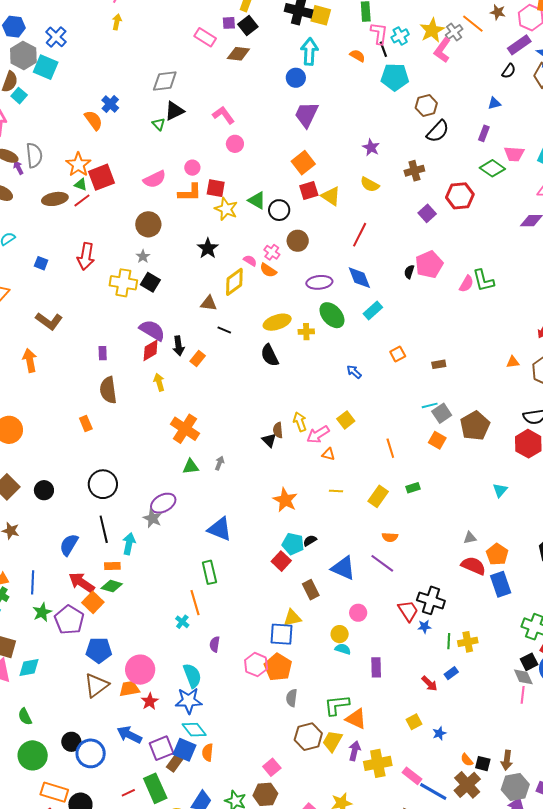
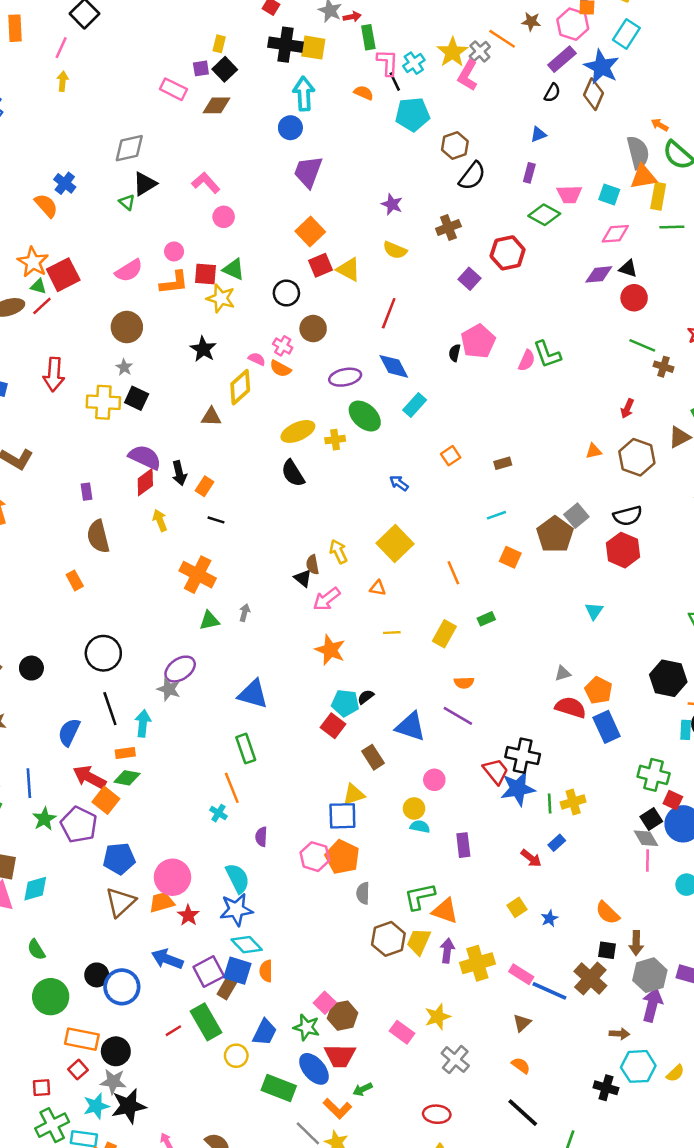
green triangle: (257, 200) -> (234, 269), moved
black line: (224, 330) -> (216, 520), moved
gray square: (442, 413) -> (576, 516), moved
yellow square: (346, 420) -> (395, 544), size x1.6
pink arrow: (318, 434) -> (327, 599), moved
blue star: (424, 627) -> (518, 789), size x2.0
orange semicircle: (467, 760) -> (608, 913), moved, size x1.5
pink square: (272, 767) -> (325, 1003), moved

